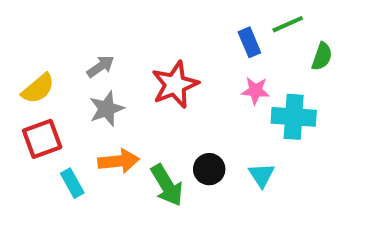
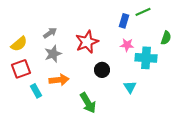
blue rectangle: (249, 42) -> (124, 21), turned 40
green semicircle: (322, 56) -> (166, 38), moved
black circle: (209, 169) -> (102, 70), moved
green arrow: (167, 185) -> (88, 103), moved

